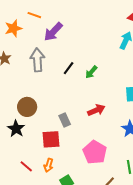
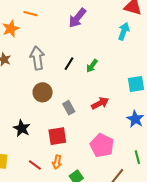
purple arrow: (53, 32) -> (77, 18), moved
brown circle: (27, 107) -> (43, 92), moved
gray rectangle: (65, 120) -> (69, 108), moved

